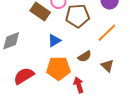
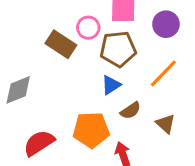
blue triangle: (54, 41) -> (111, 85), moved

